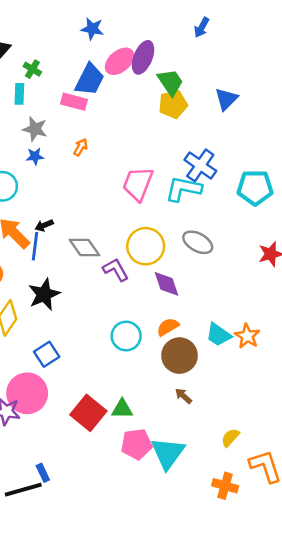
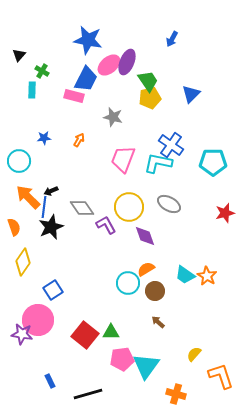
blue star: (92, 29) -> (88, 40), size x1.6
gray star: (35, 129) -> (113, 117), moved
orange arrow: (81, 147) -> (79, 140), moved
black star: (44, 294) -> (51, 227), moved
cyan circle: (126, 336) -> (128, 283), moved
brown circle: (180, 356) -> (155, 291), size x0.7
orange cross: (225, 486) -> (176, 394), moved
black line: (23, 490) -> (88, 394), moved

